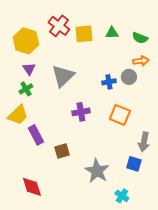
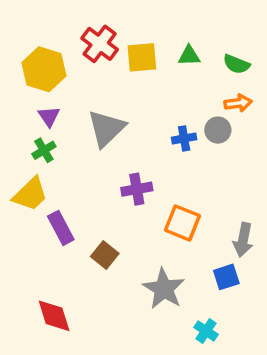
orange square: (120, 115) -> (182, 223), moved
brown square: (62, 151) -> (105, 255), turned -35
blue square: (134, 164) -> (226, 277), turned -35

